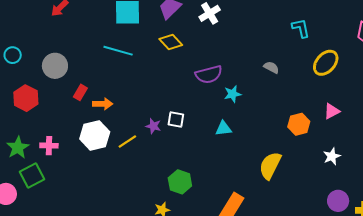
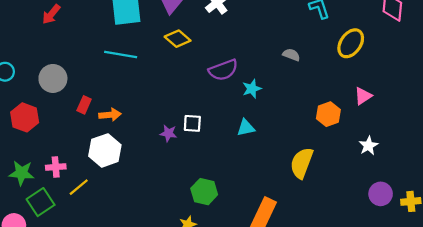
yellow line: (127, 141) -> (79, 187), moved
green star: (18, 148) -> (22, 173), turned -30

